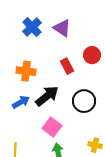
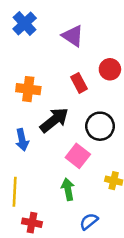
blue cross: (32, 27) -> (25, 24), moved
blue arrow: (21, 102) -> (22, 140), moved, turned 108
pink square: (52, 127) -> (78, 156), moved

